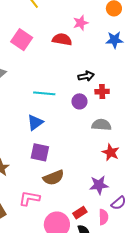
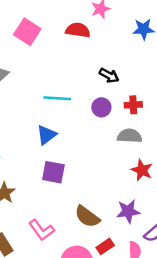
black arrow: (86, 76) -> (109, 75), turned 42
red cross: (102, 92) -> (133, 105), moved
brown semicircle: (54, 178) -> (87, 217), moved, turned 60
pink L-shape: (29, 198) -> (41, 230), turned -135

